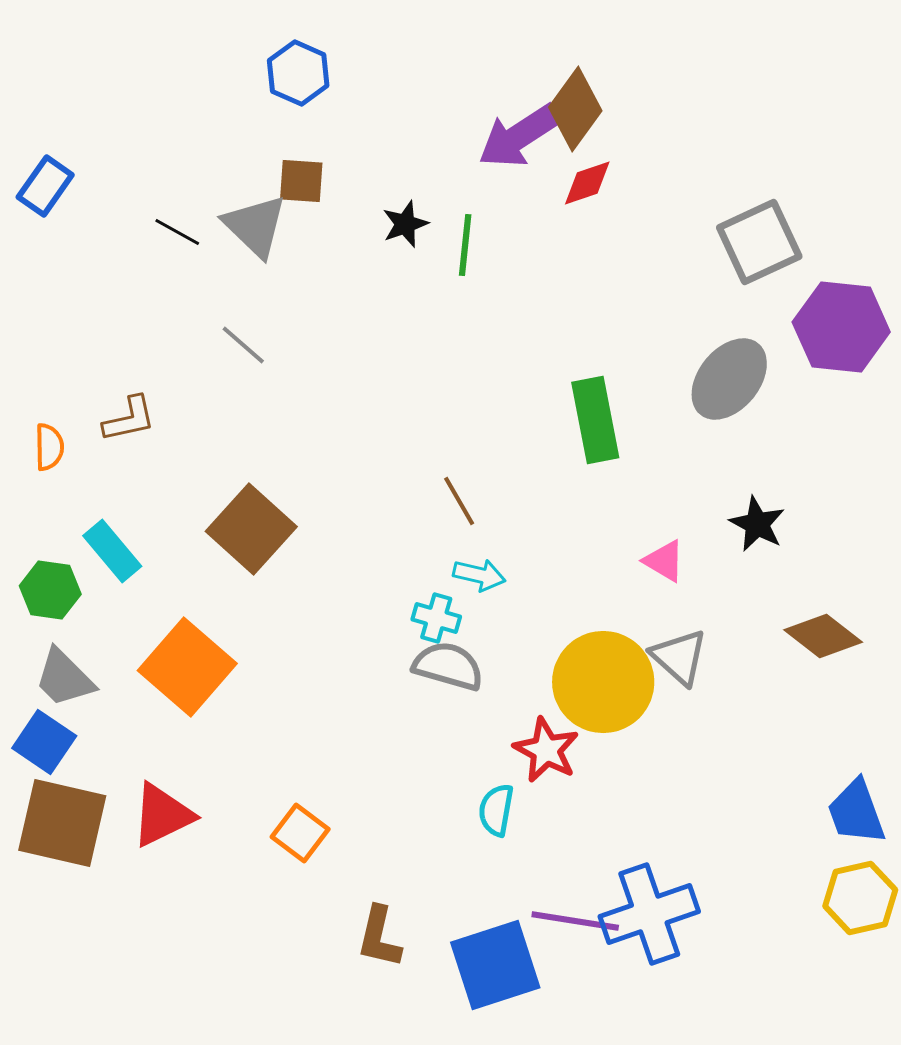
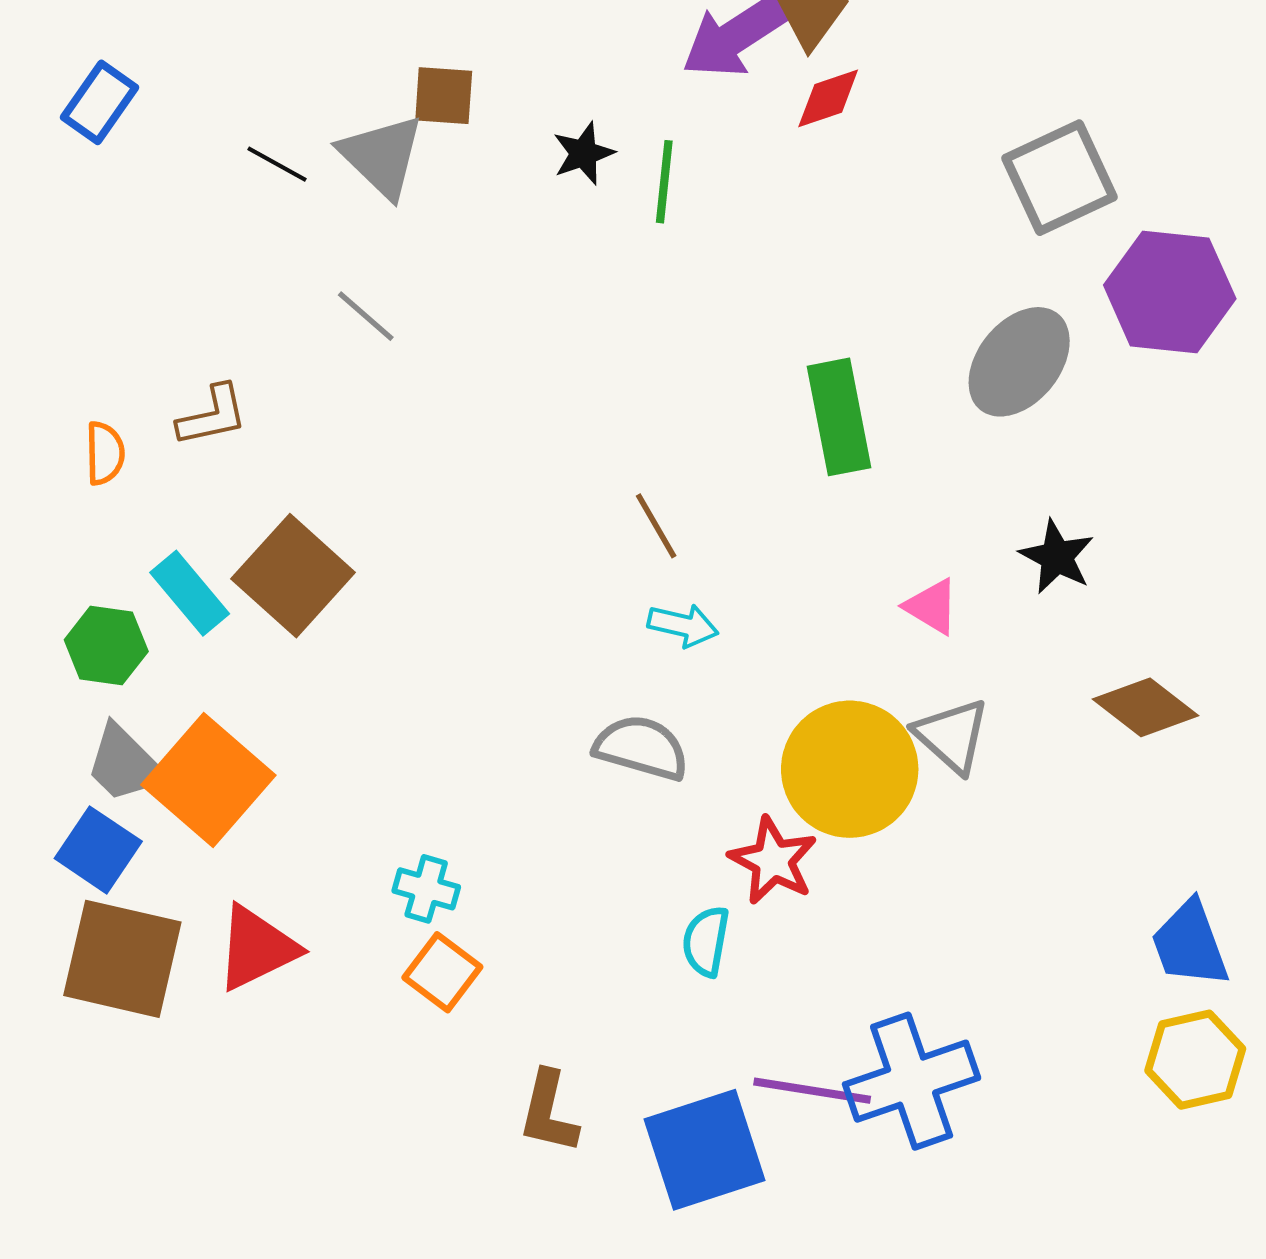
brown square: (251, 529) -> (293, 576), moved
cyan cross: (436, 618) -> (426, 889), moved
orange square: (187, 667) -> (208, 780), moved

